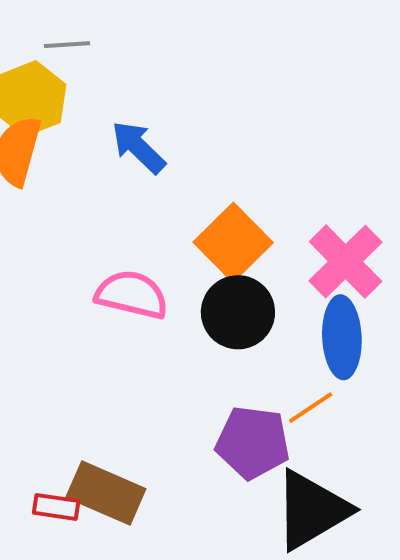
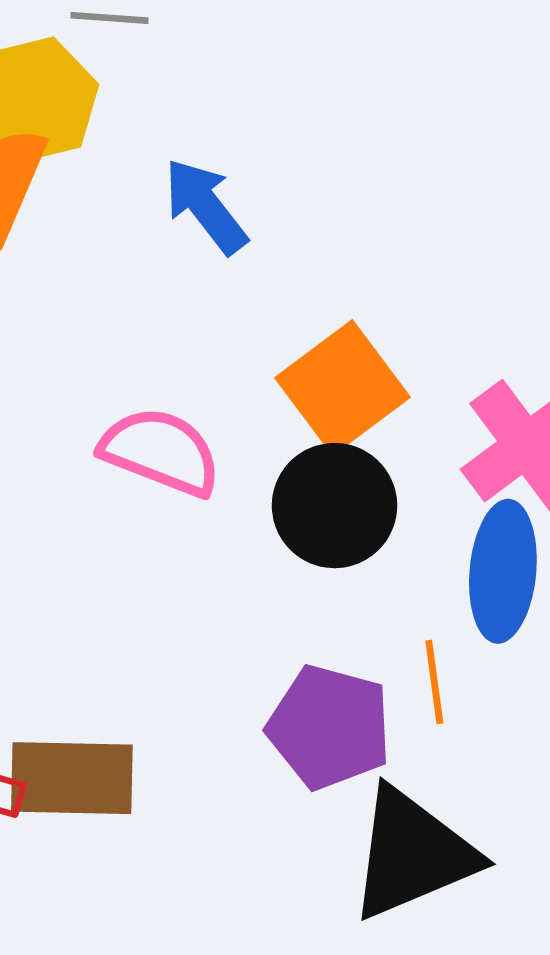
orange line: (311, 408) -> (434, 682), turned -72
brown rectangle: (106, 493) -> (72, 778), turned -30

